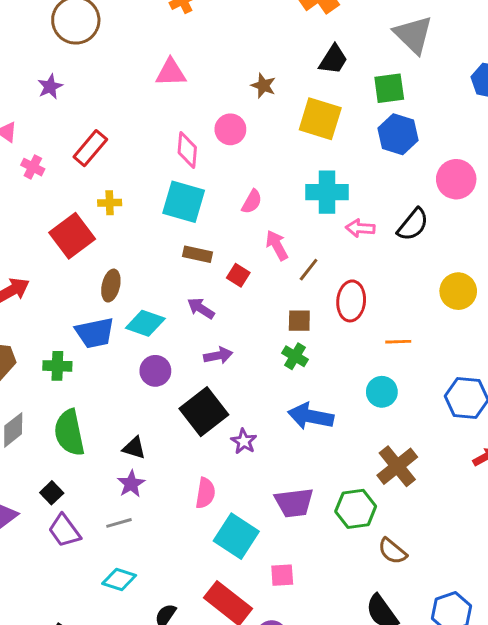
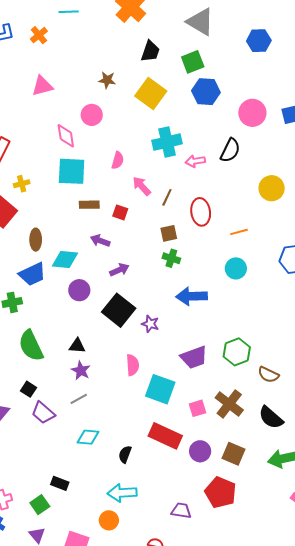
yellow square: (320, 119) -> (151, 94), turned 32
brown cross: (397, 466) -> (229, 404), moved

